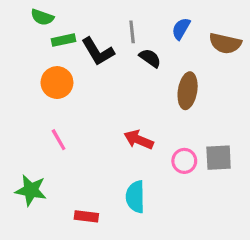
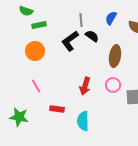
black L-shape: (98, 52) -> (70, 41), moved, turned 85
red arrow: (139, 140) -> (85, 86), turned -96
pink circle: (184, 161) -> (113, 85), moved
red rectangle: (86, 216) -> (57, 109), moved

